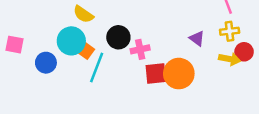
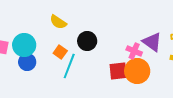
purple triangle: (197, 38) -> (152, 42), size x1.5
cyan circle: (71, 41) -> (24, 45), moved
pink cross: (140, 49) -> (134, 51), moved, turned 35

